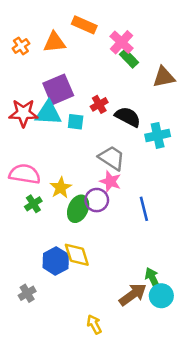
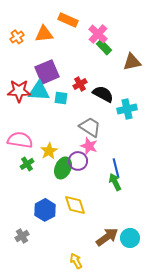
yellow diamond: (77, 255) -> (75, 205), moved
green arrow: (153, 278) -> (115, 182), moved

